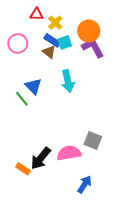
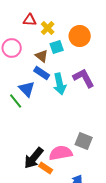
blue rectangle: (52, 40) -> (42, 73), moved
purple L-shape: (93, 48) -> (84, 78), moved
orange rectangle: (23, 169) -> (46, 168), moved

